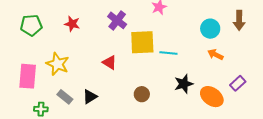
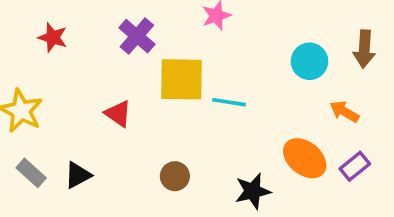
orange arrow: (215, 55) -> (344, 112), moved
black star: (184, 84) -> (253, 191), moved
orange ellipse: (212, 97) -> (305, 158), moved

